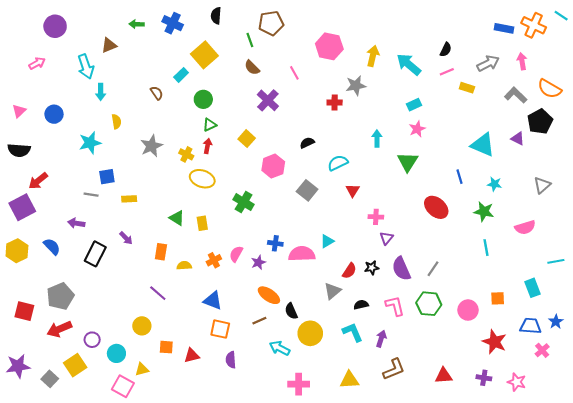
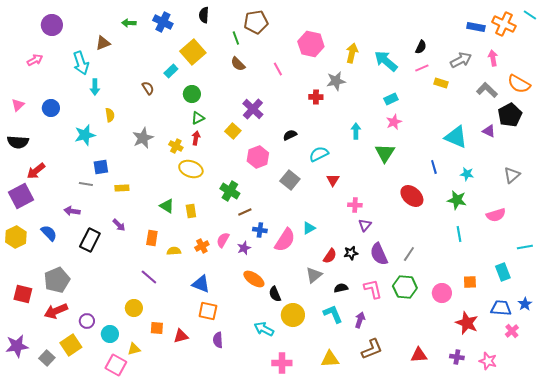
purple cross: (268, 100) -> (253, 109), moved
pink semicircle: (302, 254) -> (285, 240), turned 125
brown line: (259, 321) -> (245, 212), moved

